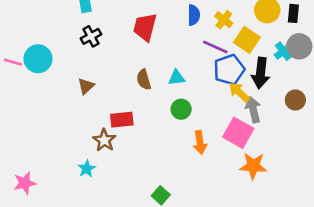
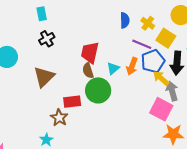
red trapezoid: (145, 27) -> (90, 53), moved
cyan triangle: (177, 78) -> (113, 68), turned -32
brown triangle: (86, 86) -> (44, 77), size x1.6
green circle: (181, 109) -> (98, 90), moved, size x1.6
orange arrow: (200, 142) -> (132, 66), moved, turned 30

